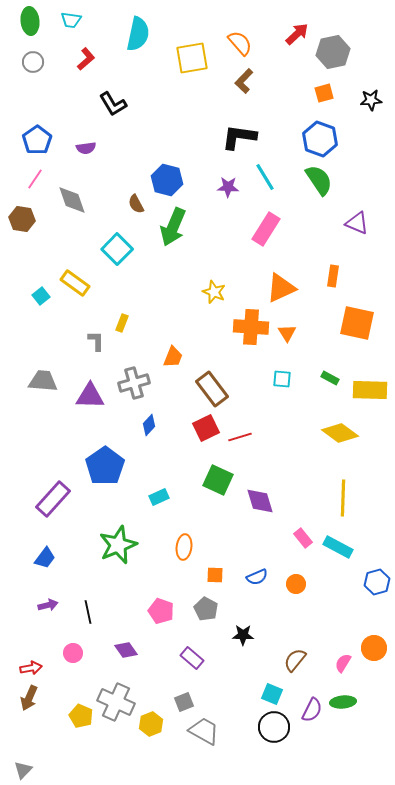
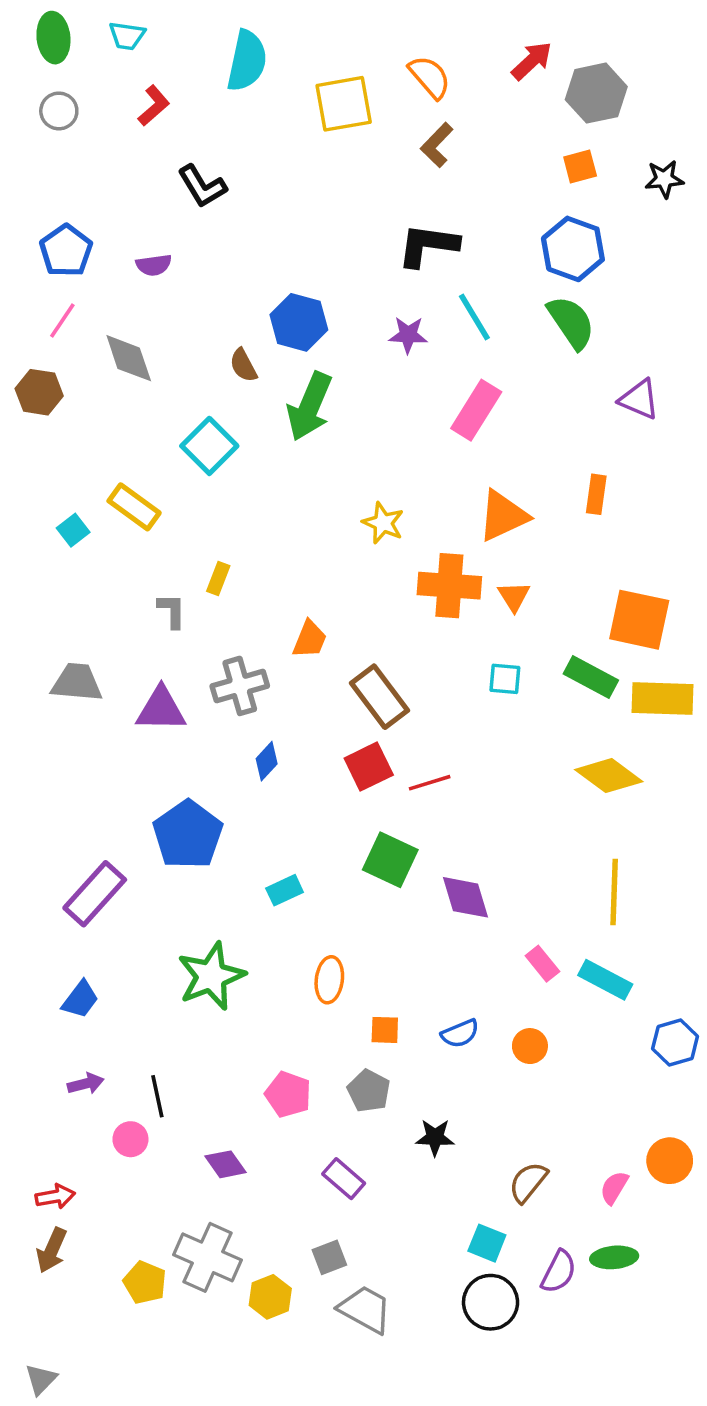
orange square: (357, 323) -> (639, 620), moved
green rectangle: (330, 378) -> (591, 677), size x1.6
pink circle: (73, 653) -> (130, 1139), moved

